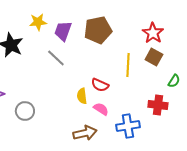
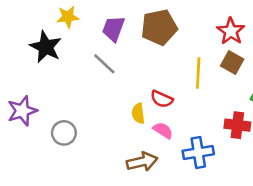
yellow star: (38, 22) -> (68, 17), moved

